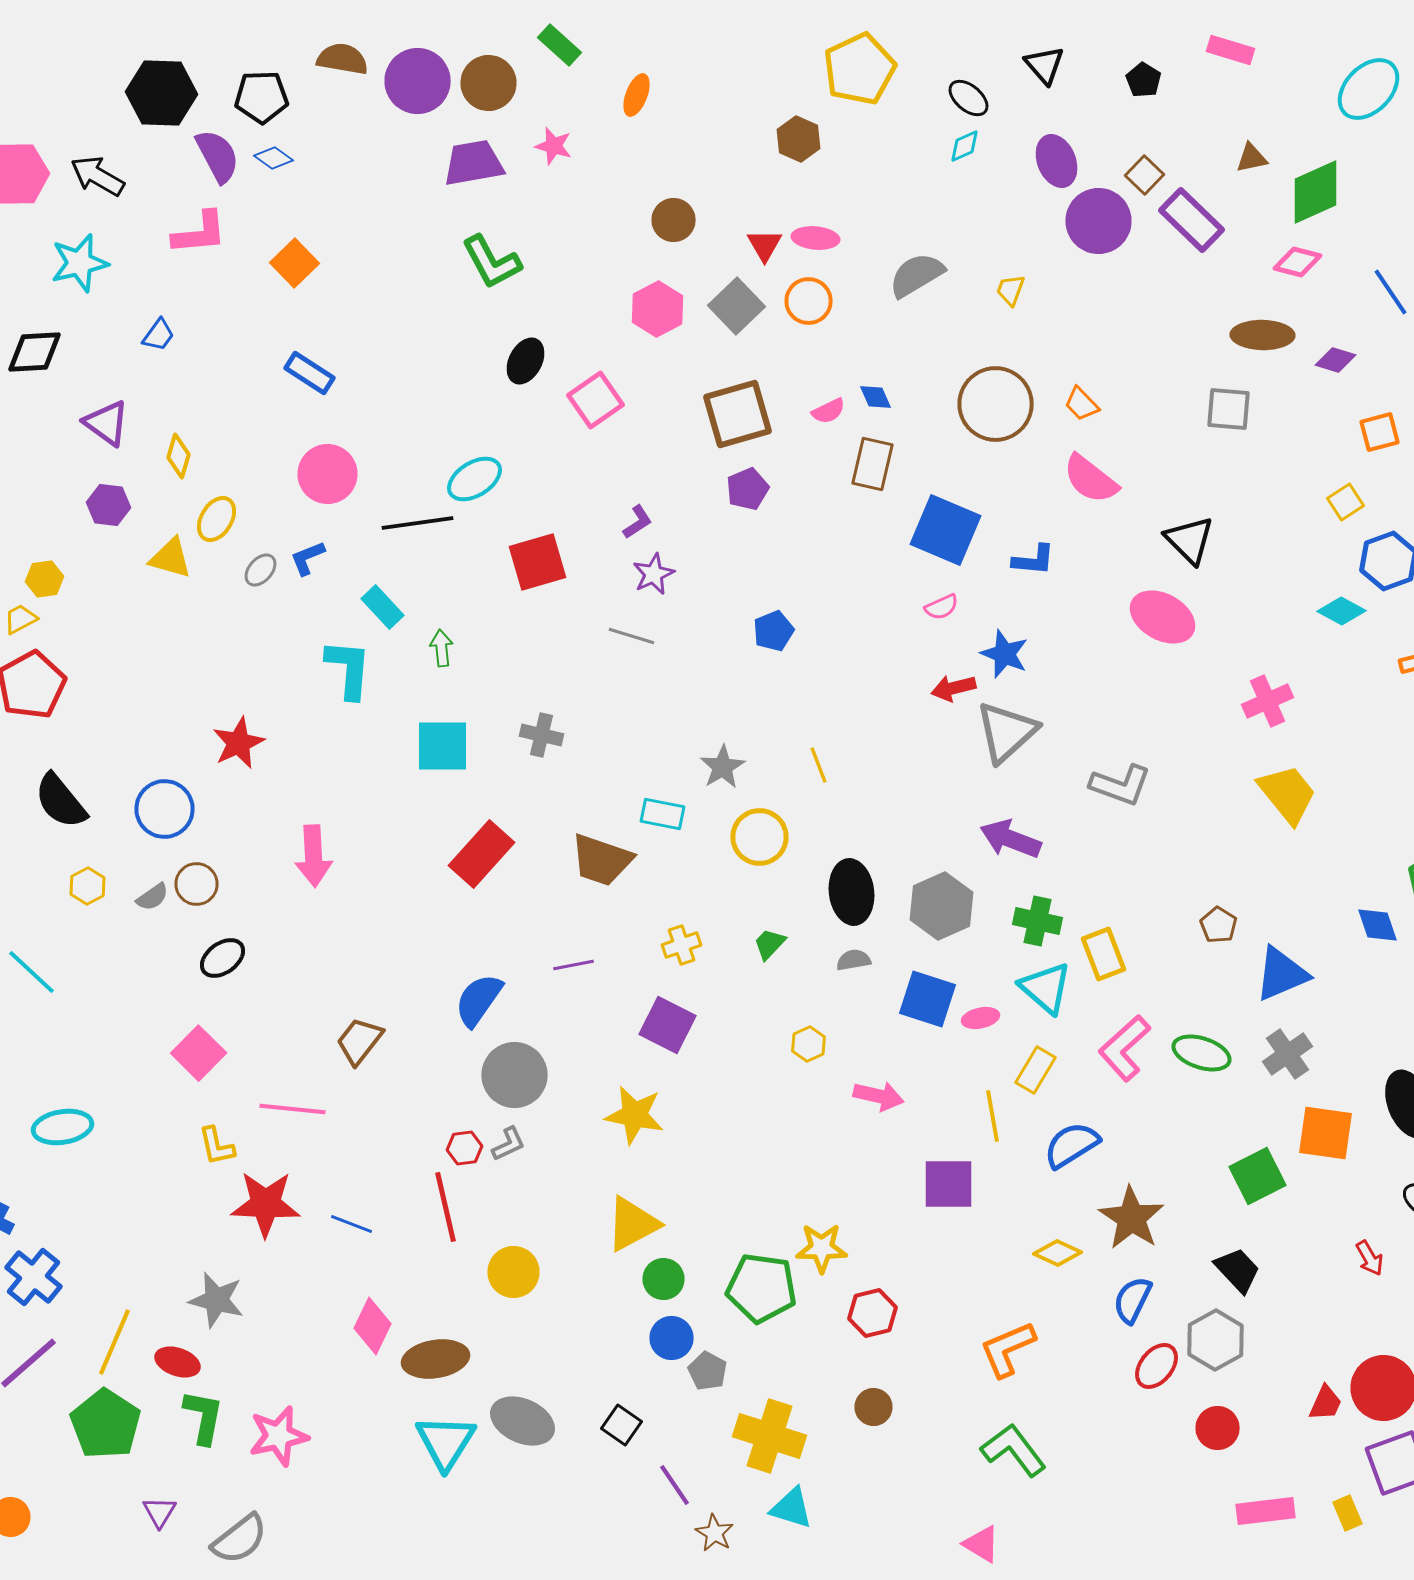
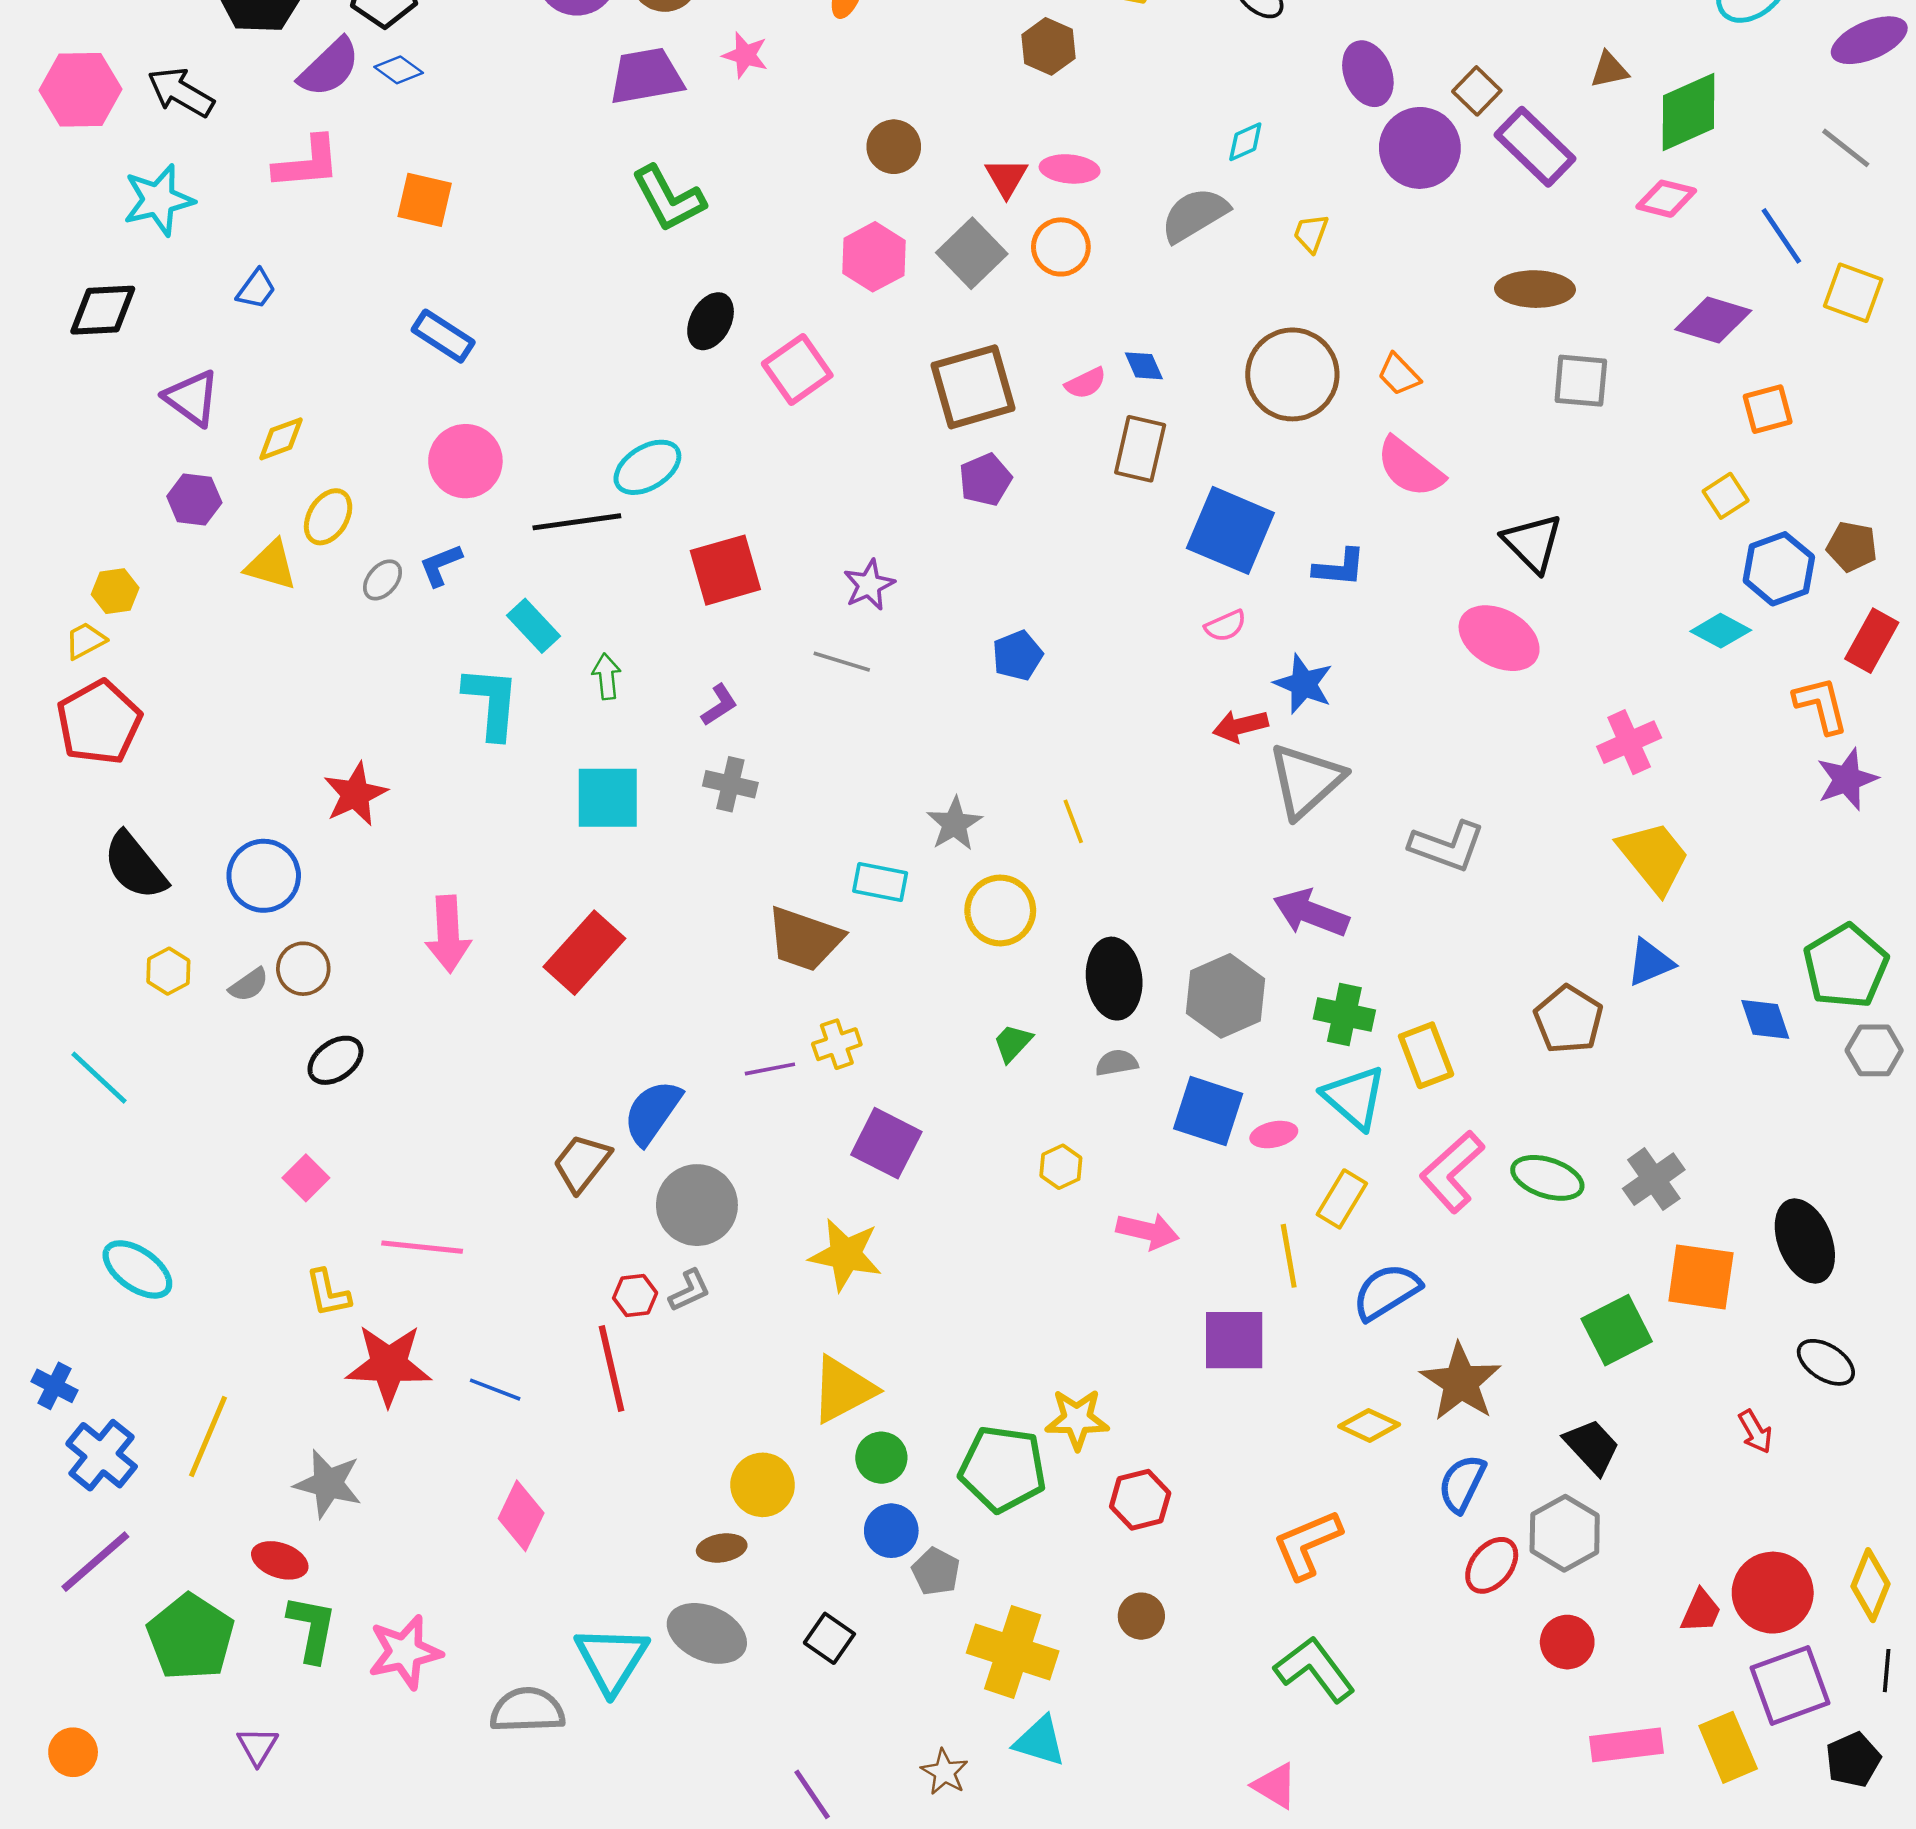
cyan diamond: (964, 146) -> (1245, 142), moved
purple semicircle: (218, 156) -> (329, 67), turned 74
orange square: (294, 263) -> (425, 200), turned -33
brown ellipse: (1262, 335) -> (1535, 289), moved
purple diamond: (1336, 360) -> (1713, 320), size x1.5
yellow diamond: (178, 456) -> (281, 439), turned 54
purple L-shape: (638, 522) -> (719, 705), moved
red rectangle: (482, 854) -> (584, 953), moved
brown pentagon: (1218, 925) -> (1568, 1019), size x1.5
yellow cross: (682, 945) -> (837, 1044), moved
blue triangle: (1282, 974) -> (1650, 962), moved, size x0.7
brown trapezoid: (360, 1041) -> (582, 1163), moved
pink square: (198, 1053) -> (306, 1178), size x0.7
cyan ellipse: (62, 1127) -> (137, 1269), turned 44
yellow circle: (514, 1272) -> (763, 1485), moved
yellow line: (114, 1342) -> (208, 1437), moved
brown ellipse: (436, 1359) -> (722, 1548), moved, size x0.6
purple line: (674, 1485) -> (812, 1794), moved
yellow rectangle: (1348, 1513) -> (1728, 1747), size x1.6
gray semicircle: (240, 1539) -> (527, 1710), moved, turned -144

